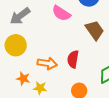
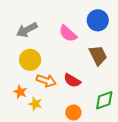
yellow circle: (16, 45) -> (30, 60), moved
red semicircle: (73, 59) -> (72, 80), turned -78

